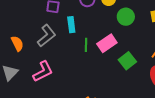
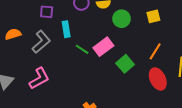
orange semicircle: (17, 43) -> (13, 34), moved, turned -77
green line: (86, 45) -> (82, 49), turned -56

